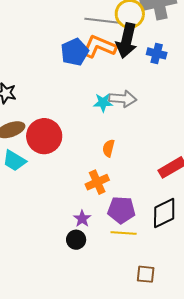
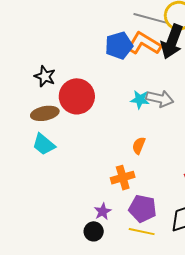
red circle: (44, 136) -> (77, 96), moved

